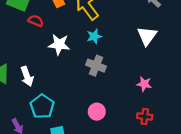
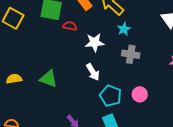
white arrow: (27, 76) -> (93, 72), moved
cyan pentagon: (42, 106) -> (111, 96), moved

